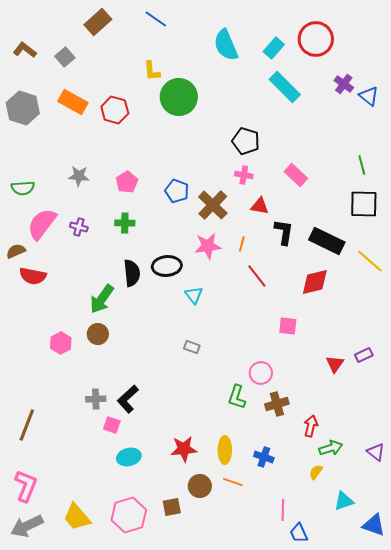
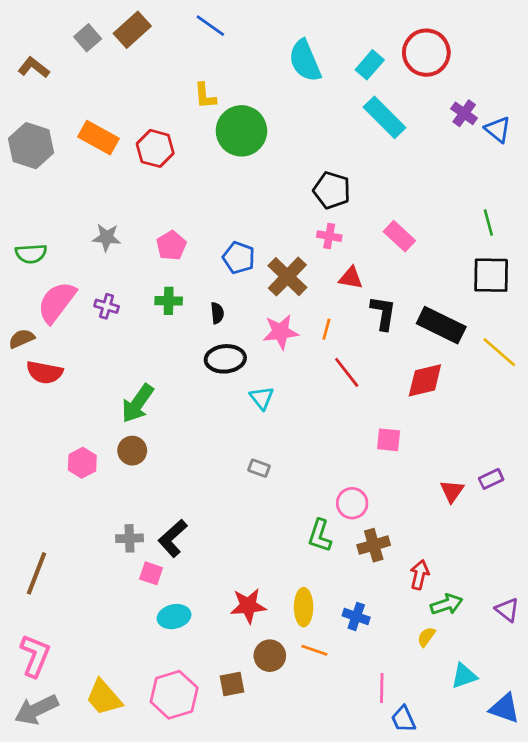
gray square: (65, 57) -> (88, 38), moved
black semicircle: (132, 273) -> (217, 313), moved, size x0.6

